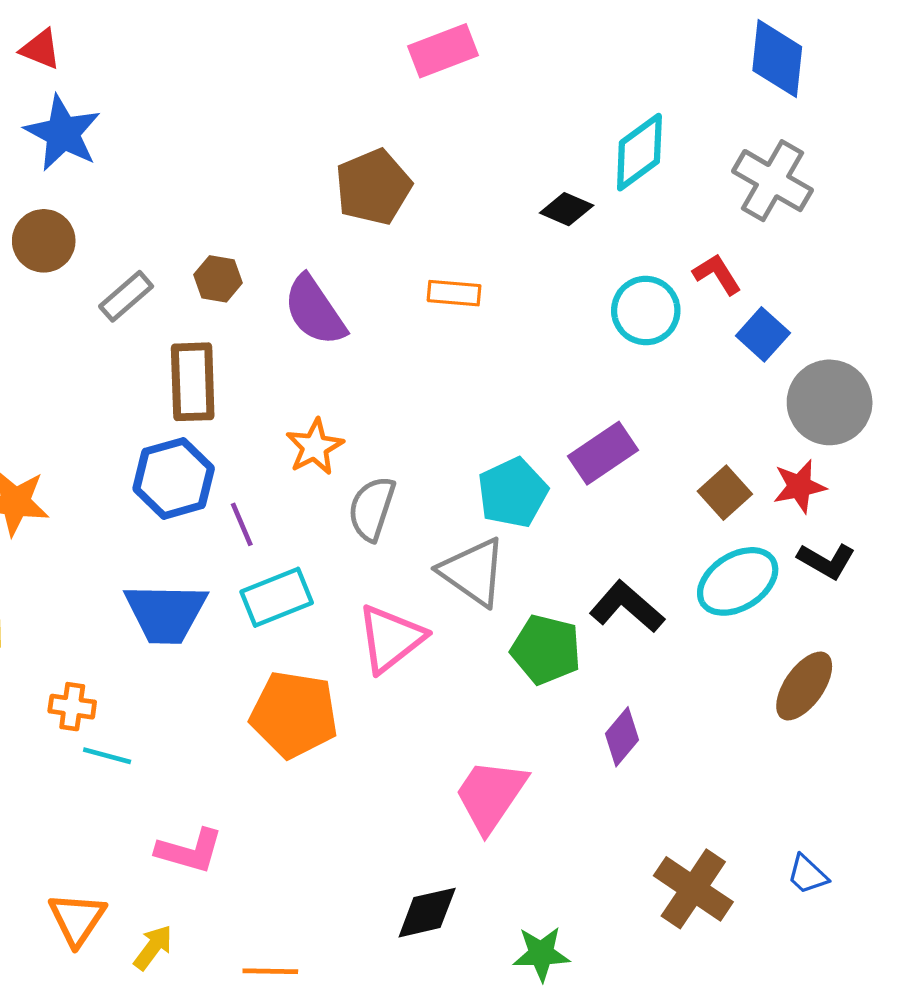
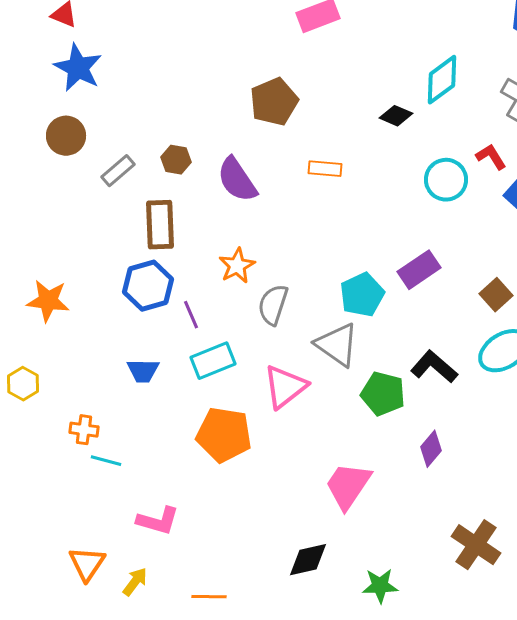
blue trapezoid: (166, 613) -> (143, 371), size x0.6

